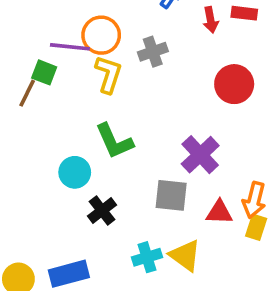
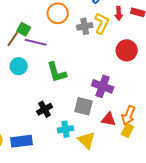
purple line: (70, 47) -> (36, 42), moved
yellow L-shape: (108, 74) -> (102, 23), moved
purple cross: (200, 155) -> (103, 86), turned -35
cyan circle: (75, 172) -> (19, 66), moved
cyan cross: (147, 257) -> (65, 129), moved

